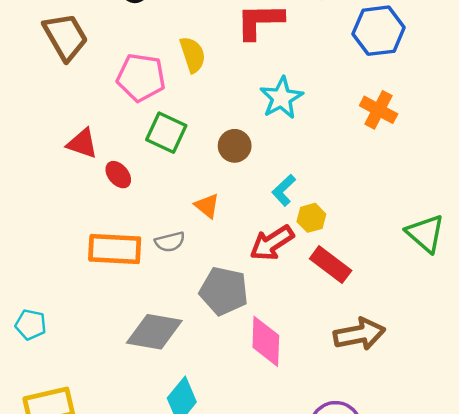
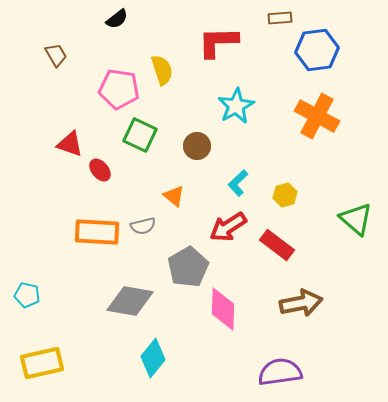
brown trapezoid: (65, 37) -> (56, 55), size x0.6
orange cross: (379, 110) -> (317, 116), size x1.4
yellow hexagon: (311, 218) -> (285, 195), moved
gray pentagon: (224, 291) -> (188, 267), turned 30

